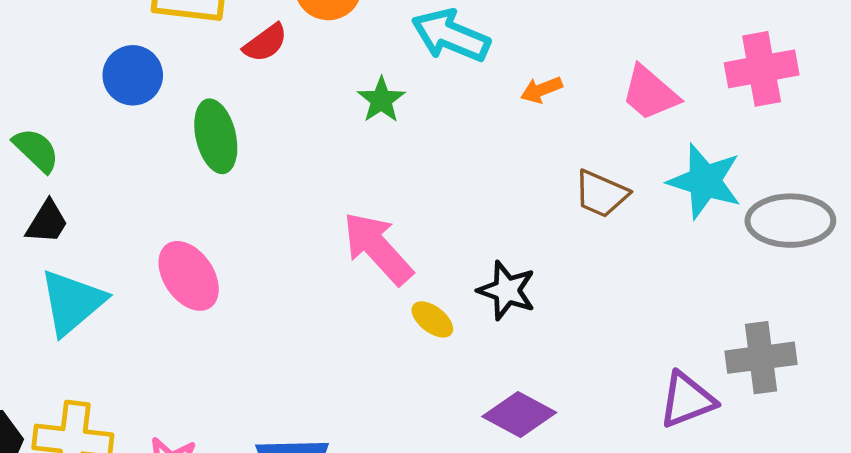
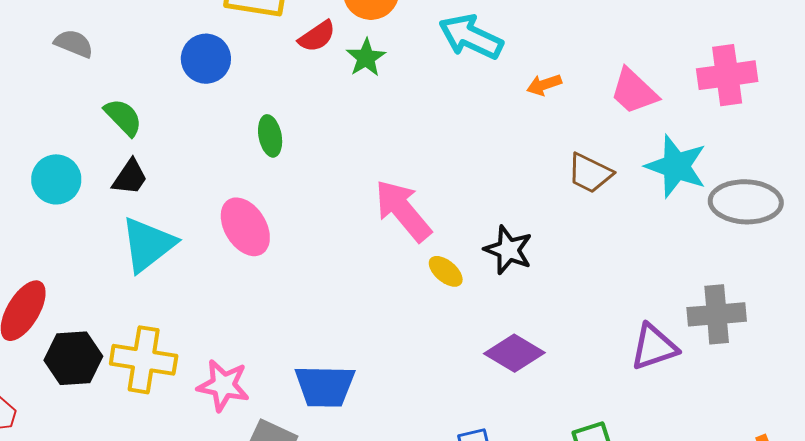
green star: (381, 100) -> (366, 58), moved
green ellipse: (216, 136) -> (270, 136), moved, size x0.7

